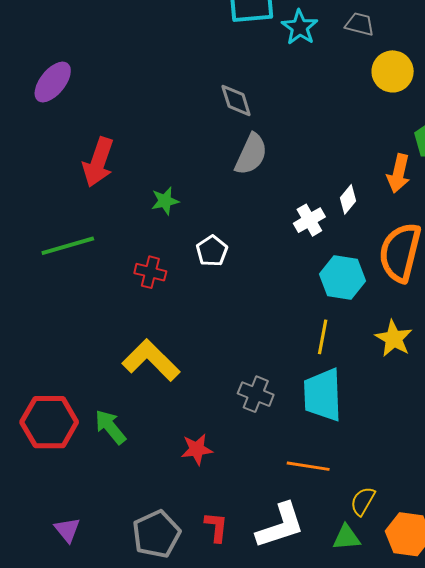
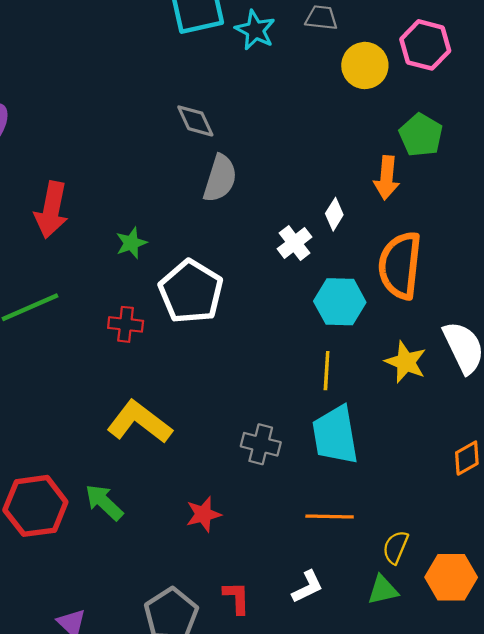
white pentagon: (212, 251) -> (191, 292), size x1.8
white L-shape: (280, 526) -> (307, 587), size x0.6

